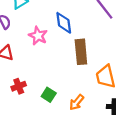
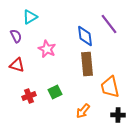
blue diamond: (64, 23) -> (85, 36), moved
green square: (49, 95) -> (55, 92), moved, turned 32

